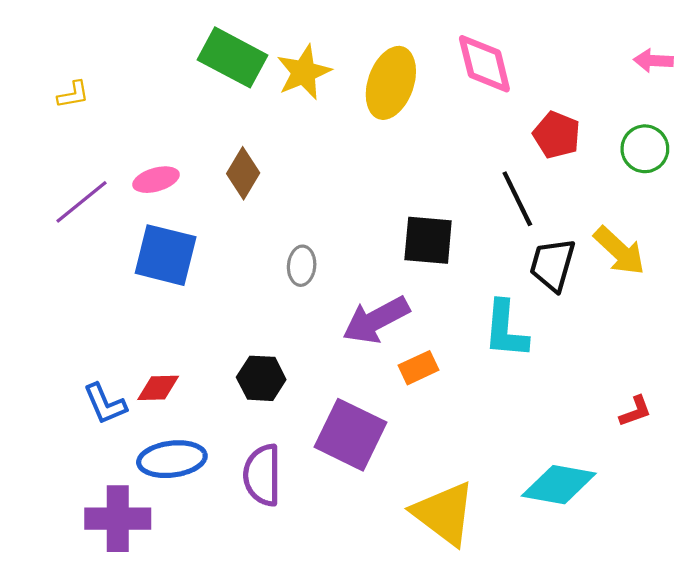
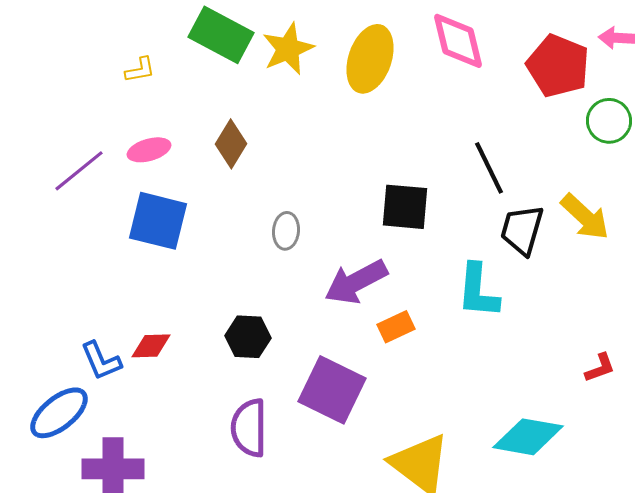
yellow L-shape: (73, 95) -> (140, 70), moved
red pentagon: (557, 135) -> (558, 66), moved, size x1.4
blue ellipse: (172, 459) -> (59, 413), moved, turned -32

